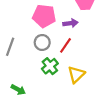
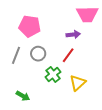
pink pentagon: (44, 16) -> (30, 26), moved
gray circle: (42, 42) -> (38, 54), moved

